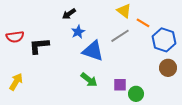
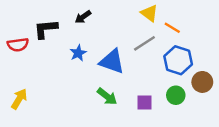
blue star: (78, 32) -> (78, 53), moved
blue hexagon: (164, 40) -> (178, 60), moved
black L-shape: (39, 46) -> (46, 29), moved
green circle: (136, 94) -> (176, 95), moved

